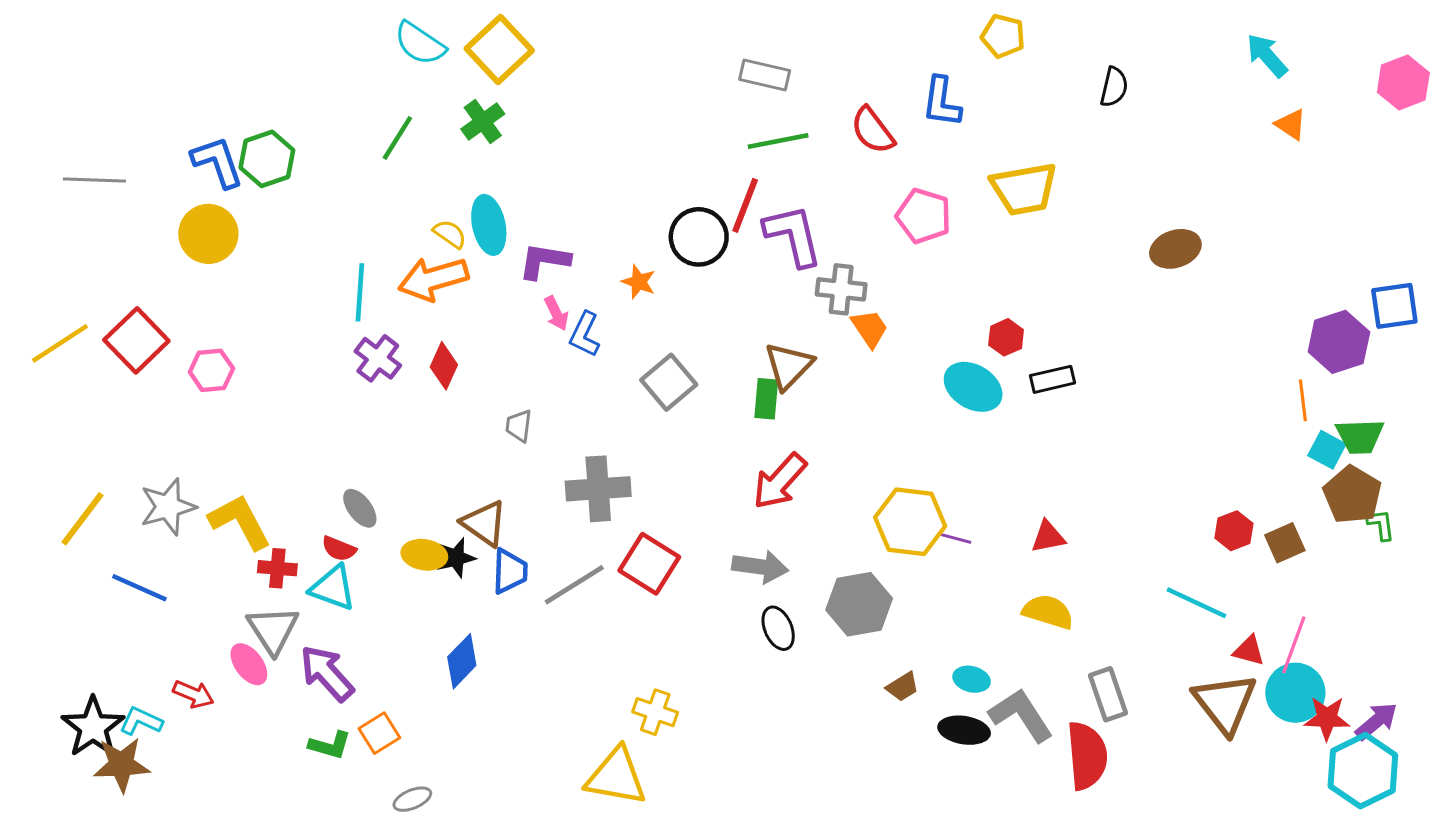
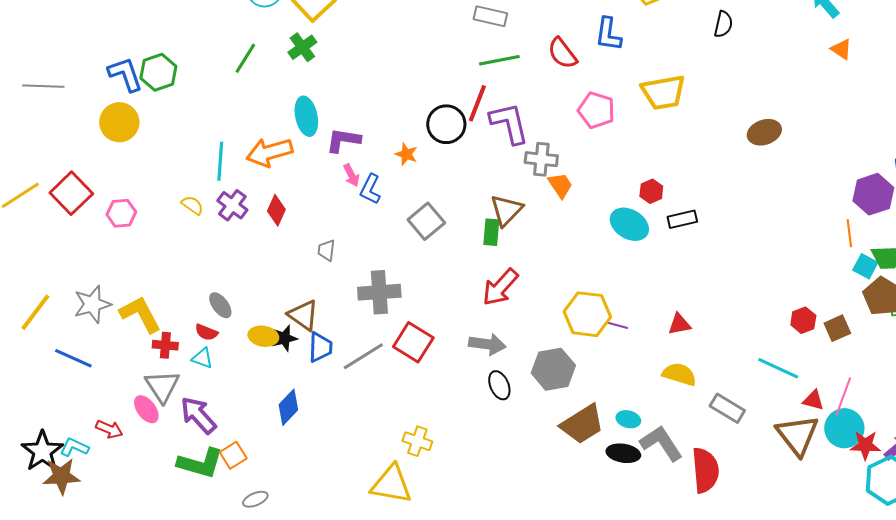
yellow semicircle: (450, 234) -> (192, 205), moved
cyan triangle: (333, 588) -> (202, 358), size x0.7
brown trapezoid: (903, 687) -> (582, 424), size x2.0
gray rectangle: (1108, 694) -> (727, 408), moved, turned -40
green L-shape: (330, 745) -> (200, 463), size x1.6

